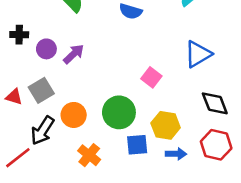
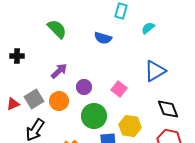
purple circle: (46, 49) -> (84, 87), moved
red triangle: (14, 97) -> (13, 104), turned -40
orange circle: (74, 115) -> (59, 101), moved

